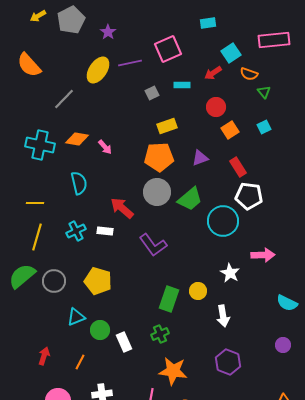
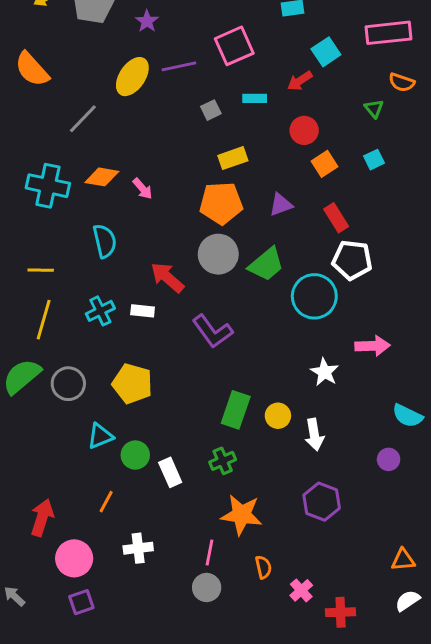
orange semicircle: (249, 74) -> (402, 82), moved
yellow circle: (198, 291) -> (278, 416), moved
purple circle: (283, 345) -> (389, 459), moved
red arrow: (44, 356) -> (42, 518), moved, size x1.4

